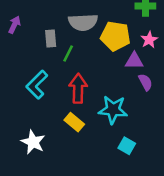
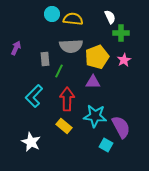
yellow pentagon: (115, 36) -> (97, 57), turned -30
purple triangle: (134, 61) -> (93, 82), moved
purple semicircle: (145, 82) -> (121, 127), moved, size x1.6

